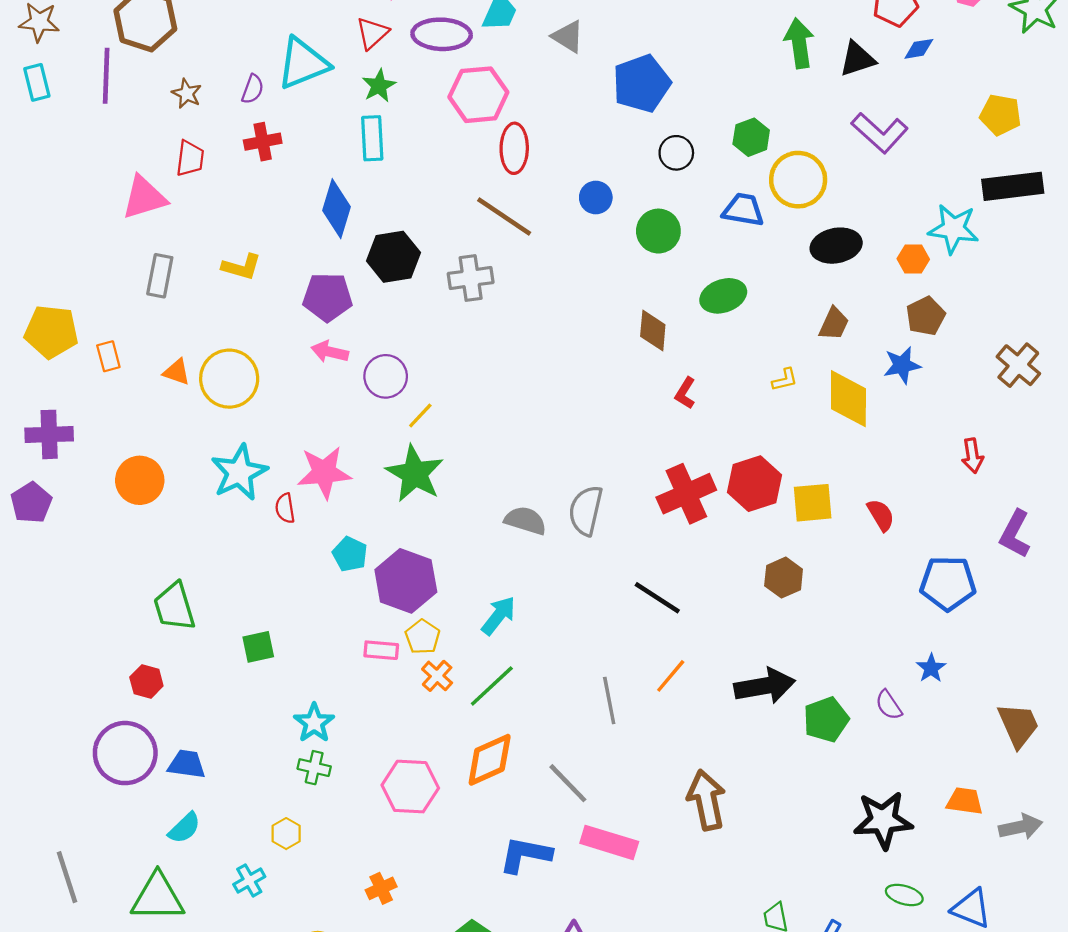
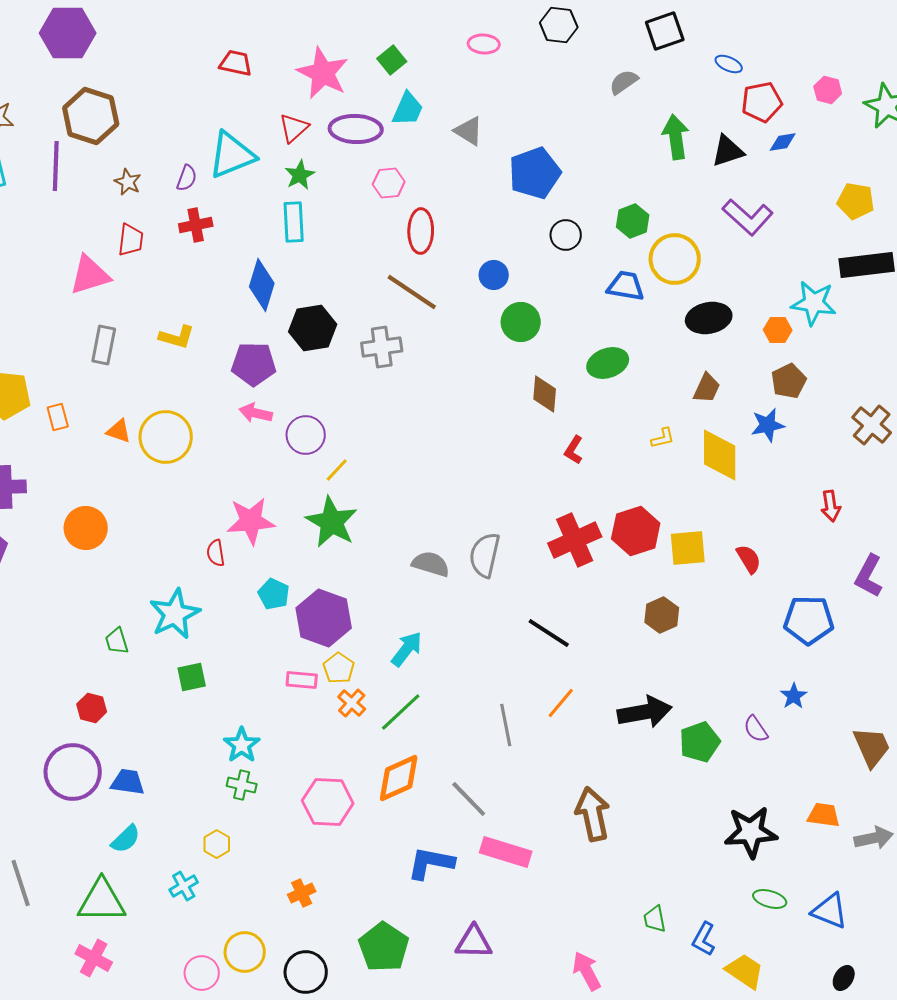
pink hexagon: (478, 95) -> (389, 183), size x0.6
green circle: (658, 231) -> (521, 322), moved
cyan star: (239, 472) -> (175, 614), moved
green trapezoid: (174, 607) -> (117, 641), size x0.6

